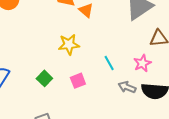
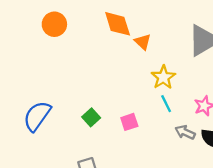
yellow star: (69, 44) -> (163, 77), moved, turned -30

